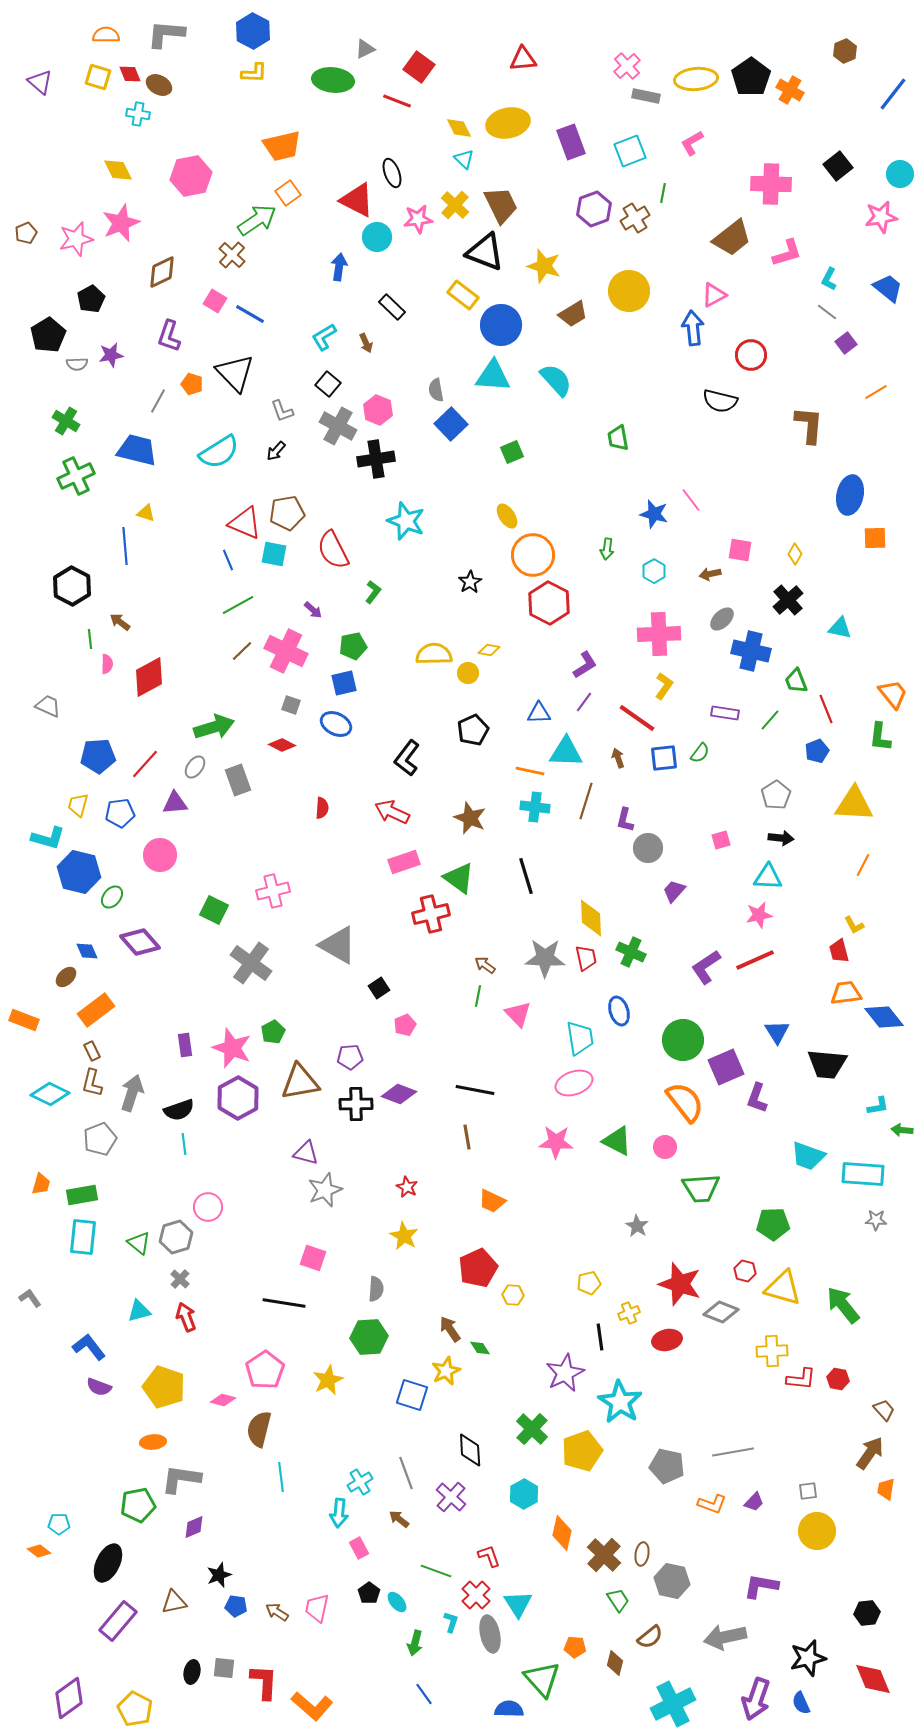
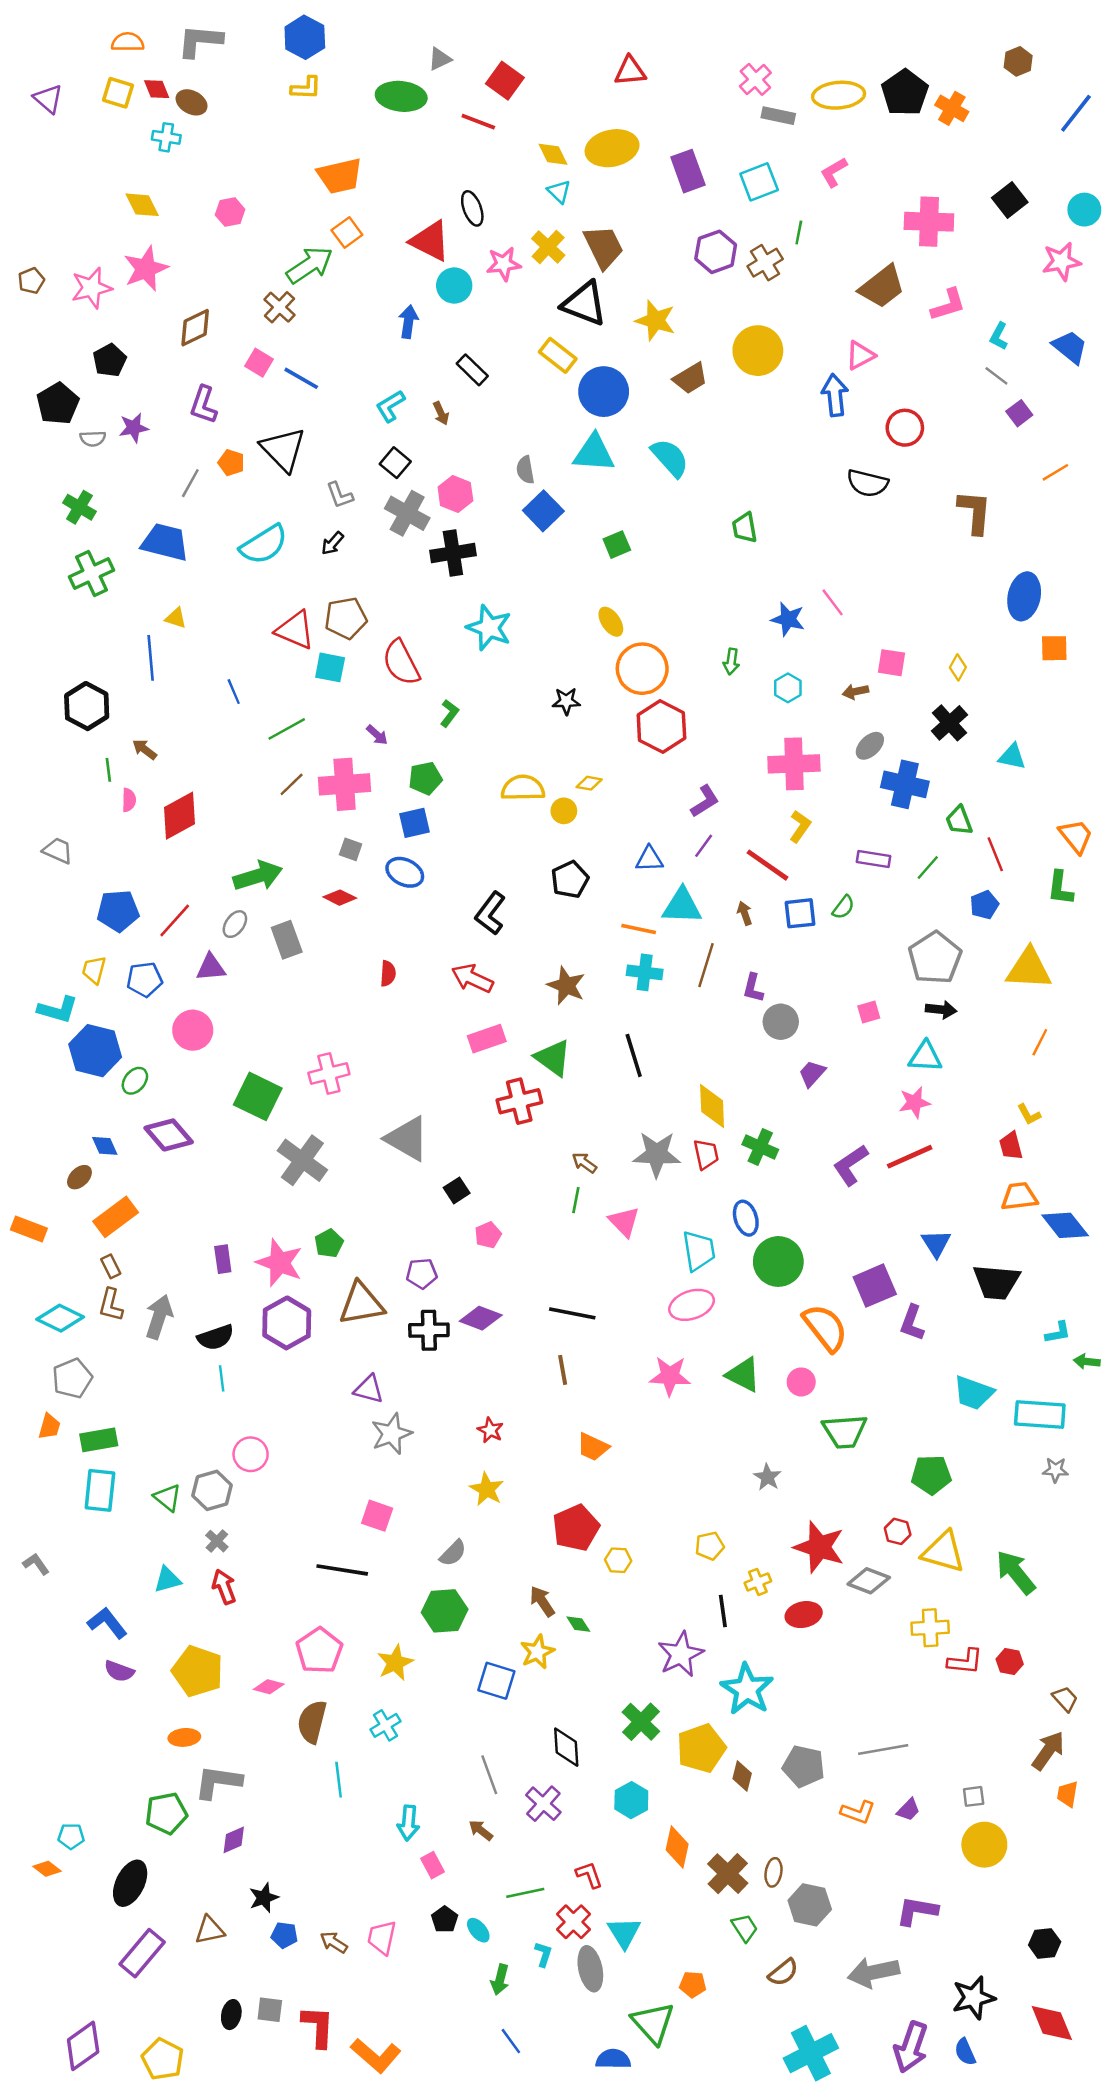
pink hexagon: (191, 176) -> (230, 212), size x0.6
blue line: (228, 560) -> (234, 692), moved
black star: (470, 582) -> (566, 701), turned 30
pink cross: (286, 651) -> (345, 784), turned -30
gray pentagon: (776, 795) -> (935, 958), size x1.5
green square: (214, 910) -> (258, 1096), size x1.4
green circle: (683, 1040) -> (778, 1261), moved
gray pentagon: (100, 1139) -> (72, 1378), moved
gray semicircle: (376, 1289) -> (453, 1553), turned 40
cyan cross: (360, 1482) -> (386, 1725), moved
green line: (436, 1571) -> (525, 1893), turned -32
brown diamond: (615, 1663) -> (742, 1776), moved

